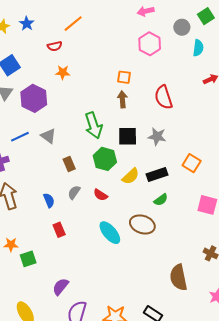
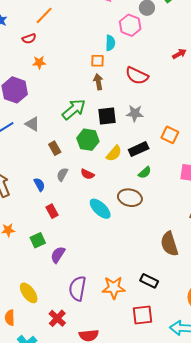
pink hexagon: (150, 44) -> (130, 25), moved
cyan semicircle: (198, 48) -> (110, 43), moved
red semicircle: (164, 97) -> (137, 76), turned -40
green arrow: (94, 125) -> (74, 109), turned -105
green square: (28, 259) -> (38, 240), moved
purple semicircle: (61, 287) -> (58, 255), moved

